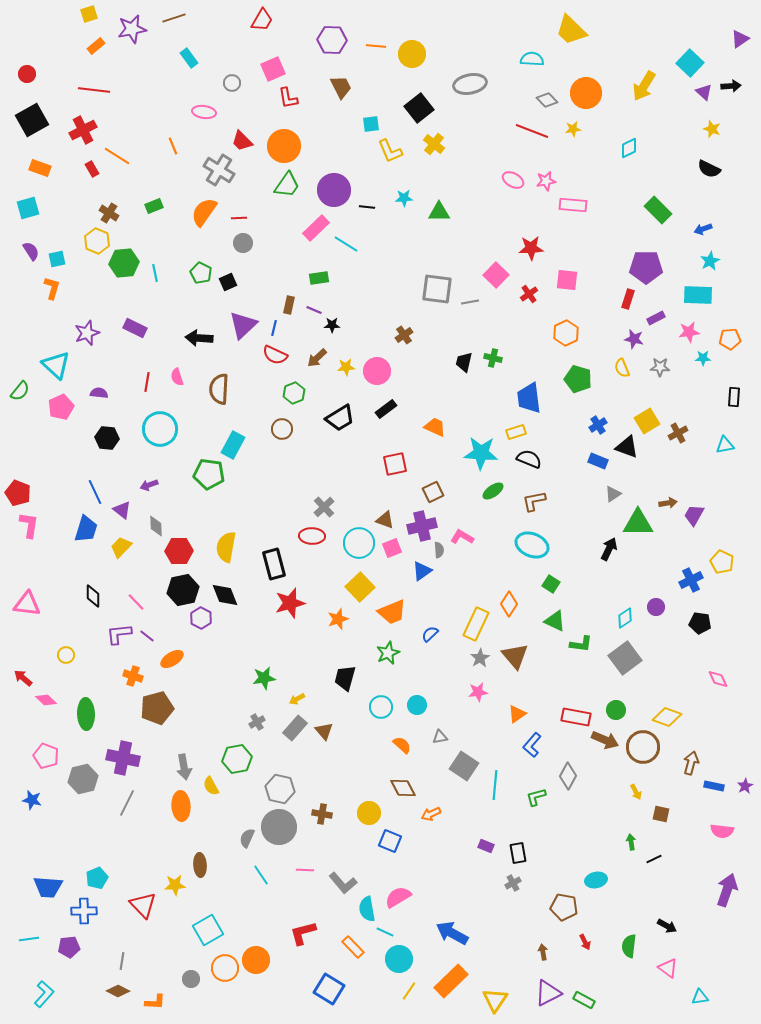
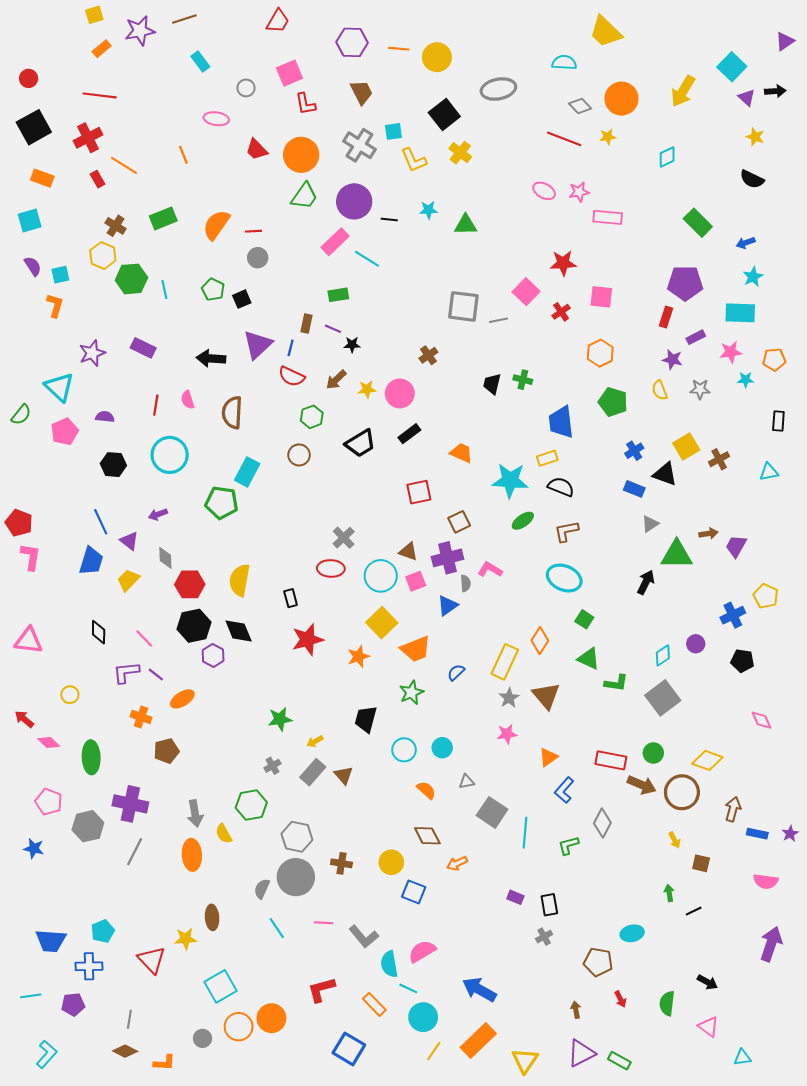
gray cross: (219, 170) -> (359, 145), moved
green rectangle: (154, 206) -> (163, 218), size x1.4
black rectangle: (274, 564) -> (291, 598), size x0.6
brown pentagon: (157, 708) -> (166, 751), size x0.7

